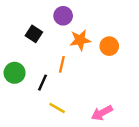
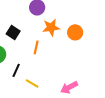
black square: (34, 34) -> (13, 32), moved
black line: (42, 83) -> (16, 70), moved

